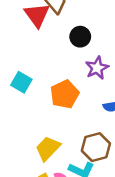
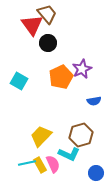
black circle: (80, 37) -> (48, 43), moved
orange pentagon: (65, 94) -> (61, 77), moved

